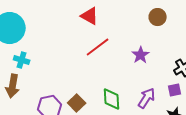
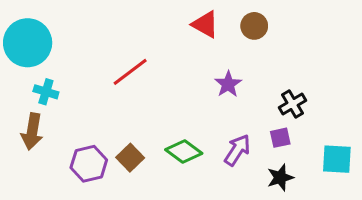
red triangle: (90, 16) -> (205, 24), moved
red line: (98, 47) -> (130, 72), moved
green diamond: (112, 99) -> (184, 151), turned -50

